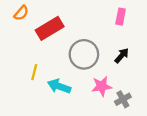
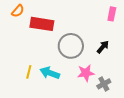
pink rectangle: (121, 17) -> (112, 14), moved
red rectangle: (50, 28) -> (42, 24), turned 40
yellow line: (34, 72) -> (29, 72), moved

